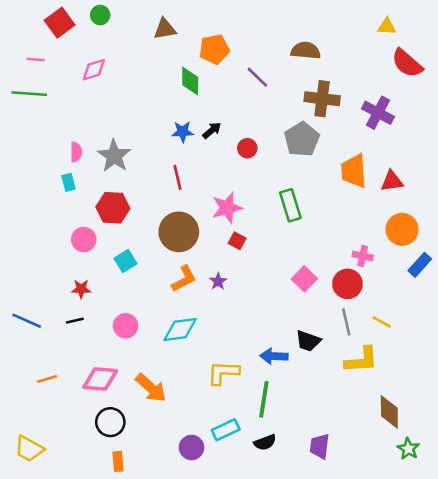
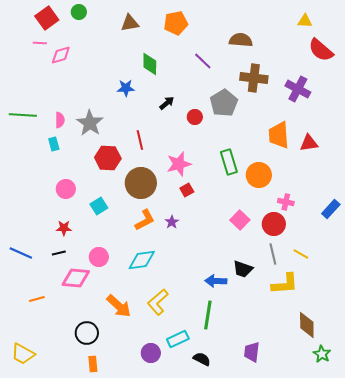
orange pentagon: (214, 49) -> (176, 23), moved
pink line: (36, 59) -> (40, 43), moved
pink diamond: (94, 70) -> (61, 55), moved
green line: (29, 94) -> (23, 115), moved
blue star: (183, 132) -> (126, 88), moved
gray pentagon: (302, 139) -> (224, 103), moved
red hexagon: (113, 208) -> (108, 158), moved
orange circle: (402, 229) -> (259, 175), moved
red square: (237, 241) -> (187, 190), turned 32
yellow L-shape: (223, 373) -> (158, 302), moved, turned -44
pink diamond: (100, 379) -> (76, 278), moved
black semicircle: (265, 442) -> (202, 359), moved, turned -132

